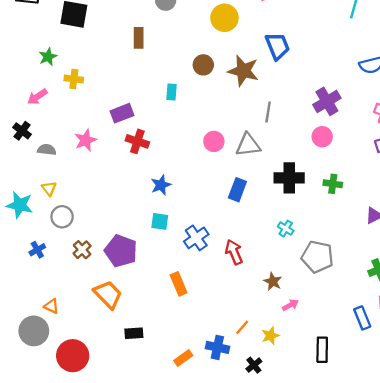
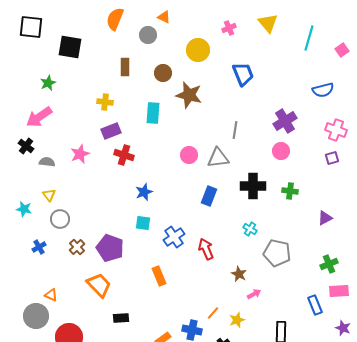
brown circle: (203, 65) -> (163, 73), moved
brown star: (243, 71) -> (189, 95), moved
yellow cross: (74, 79) -> (105, 102), moved
cyan rectangle: (172, 92) -> (153, 113), size x1.5
pink arrow: (37, 97) -> (39, 117), size x1.5
cyan star: (20, 205) -> (24, 209), size x0.7

